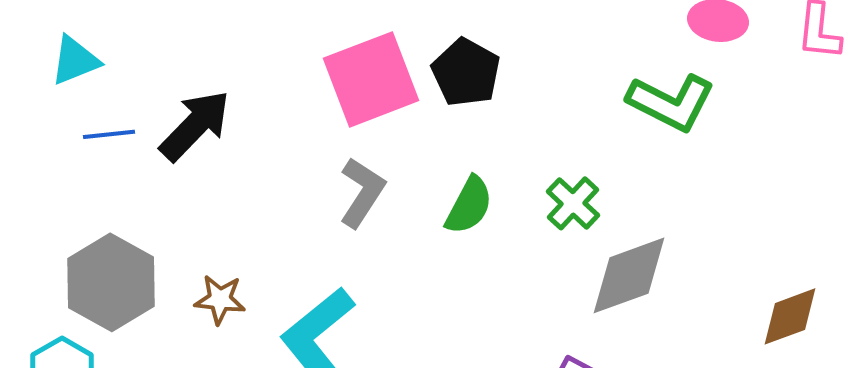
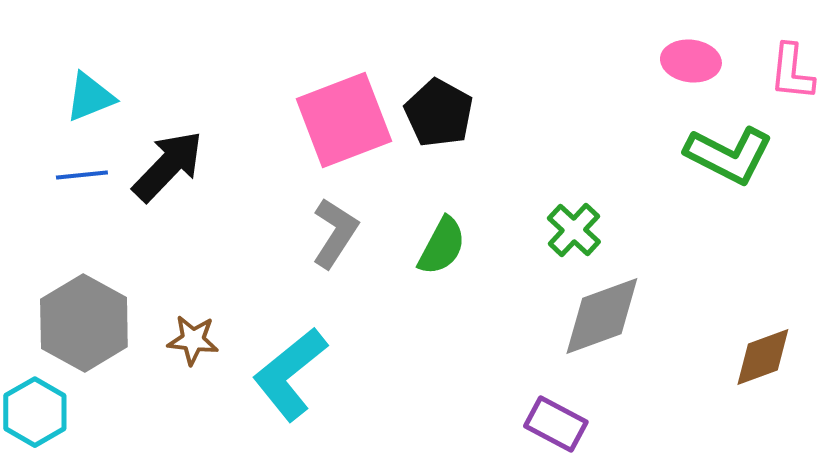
cyan triangle: (75, 60) -> (90, 97), moved
green L-shape: (671, 102) -> (729, 155), moved
green cross: (573, 203) -> (574, 230), moved

